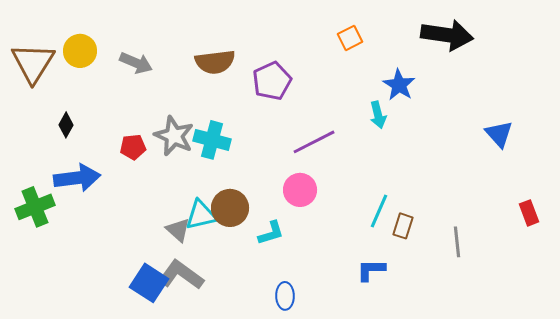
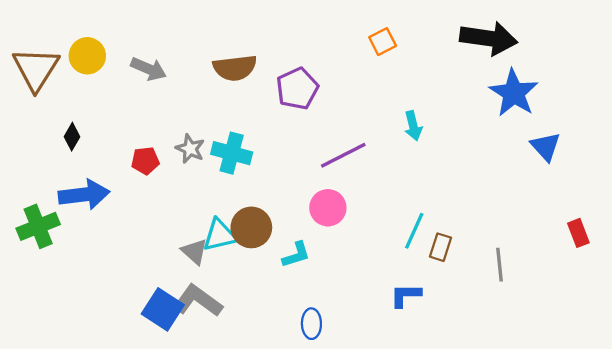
blue star: (399, 85) -> (514, 93), moved, size x1.4
gray star: (174, 136) -> (190, 149), size x0.7

